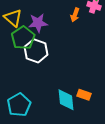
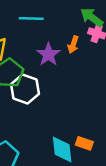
purple star: (38, 23) -> (48, 54), moved, turned -30

